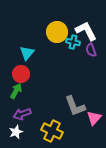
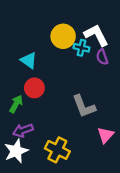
cyan triangle: (27, 53) -> (29, 60), turned -35
red circle: (21, 74) -> (34, 88), moved
gray L-shape: (75, 106) -> (84, 106), moved
white star: (16, 132) -> (16, 151), size x1.5

